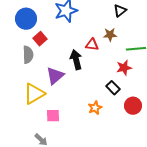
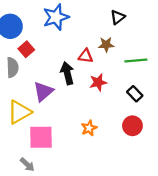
red star: (124, 68) -> (98, 82), moved
black rectangle: (113, 88) -> (135, 94), moved
pink square: (53, 116) -> (41, 137), size x1.6

